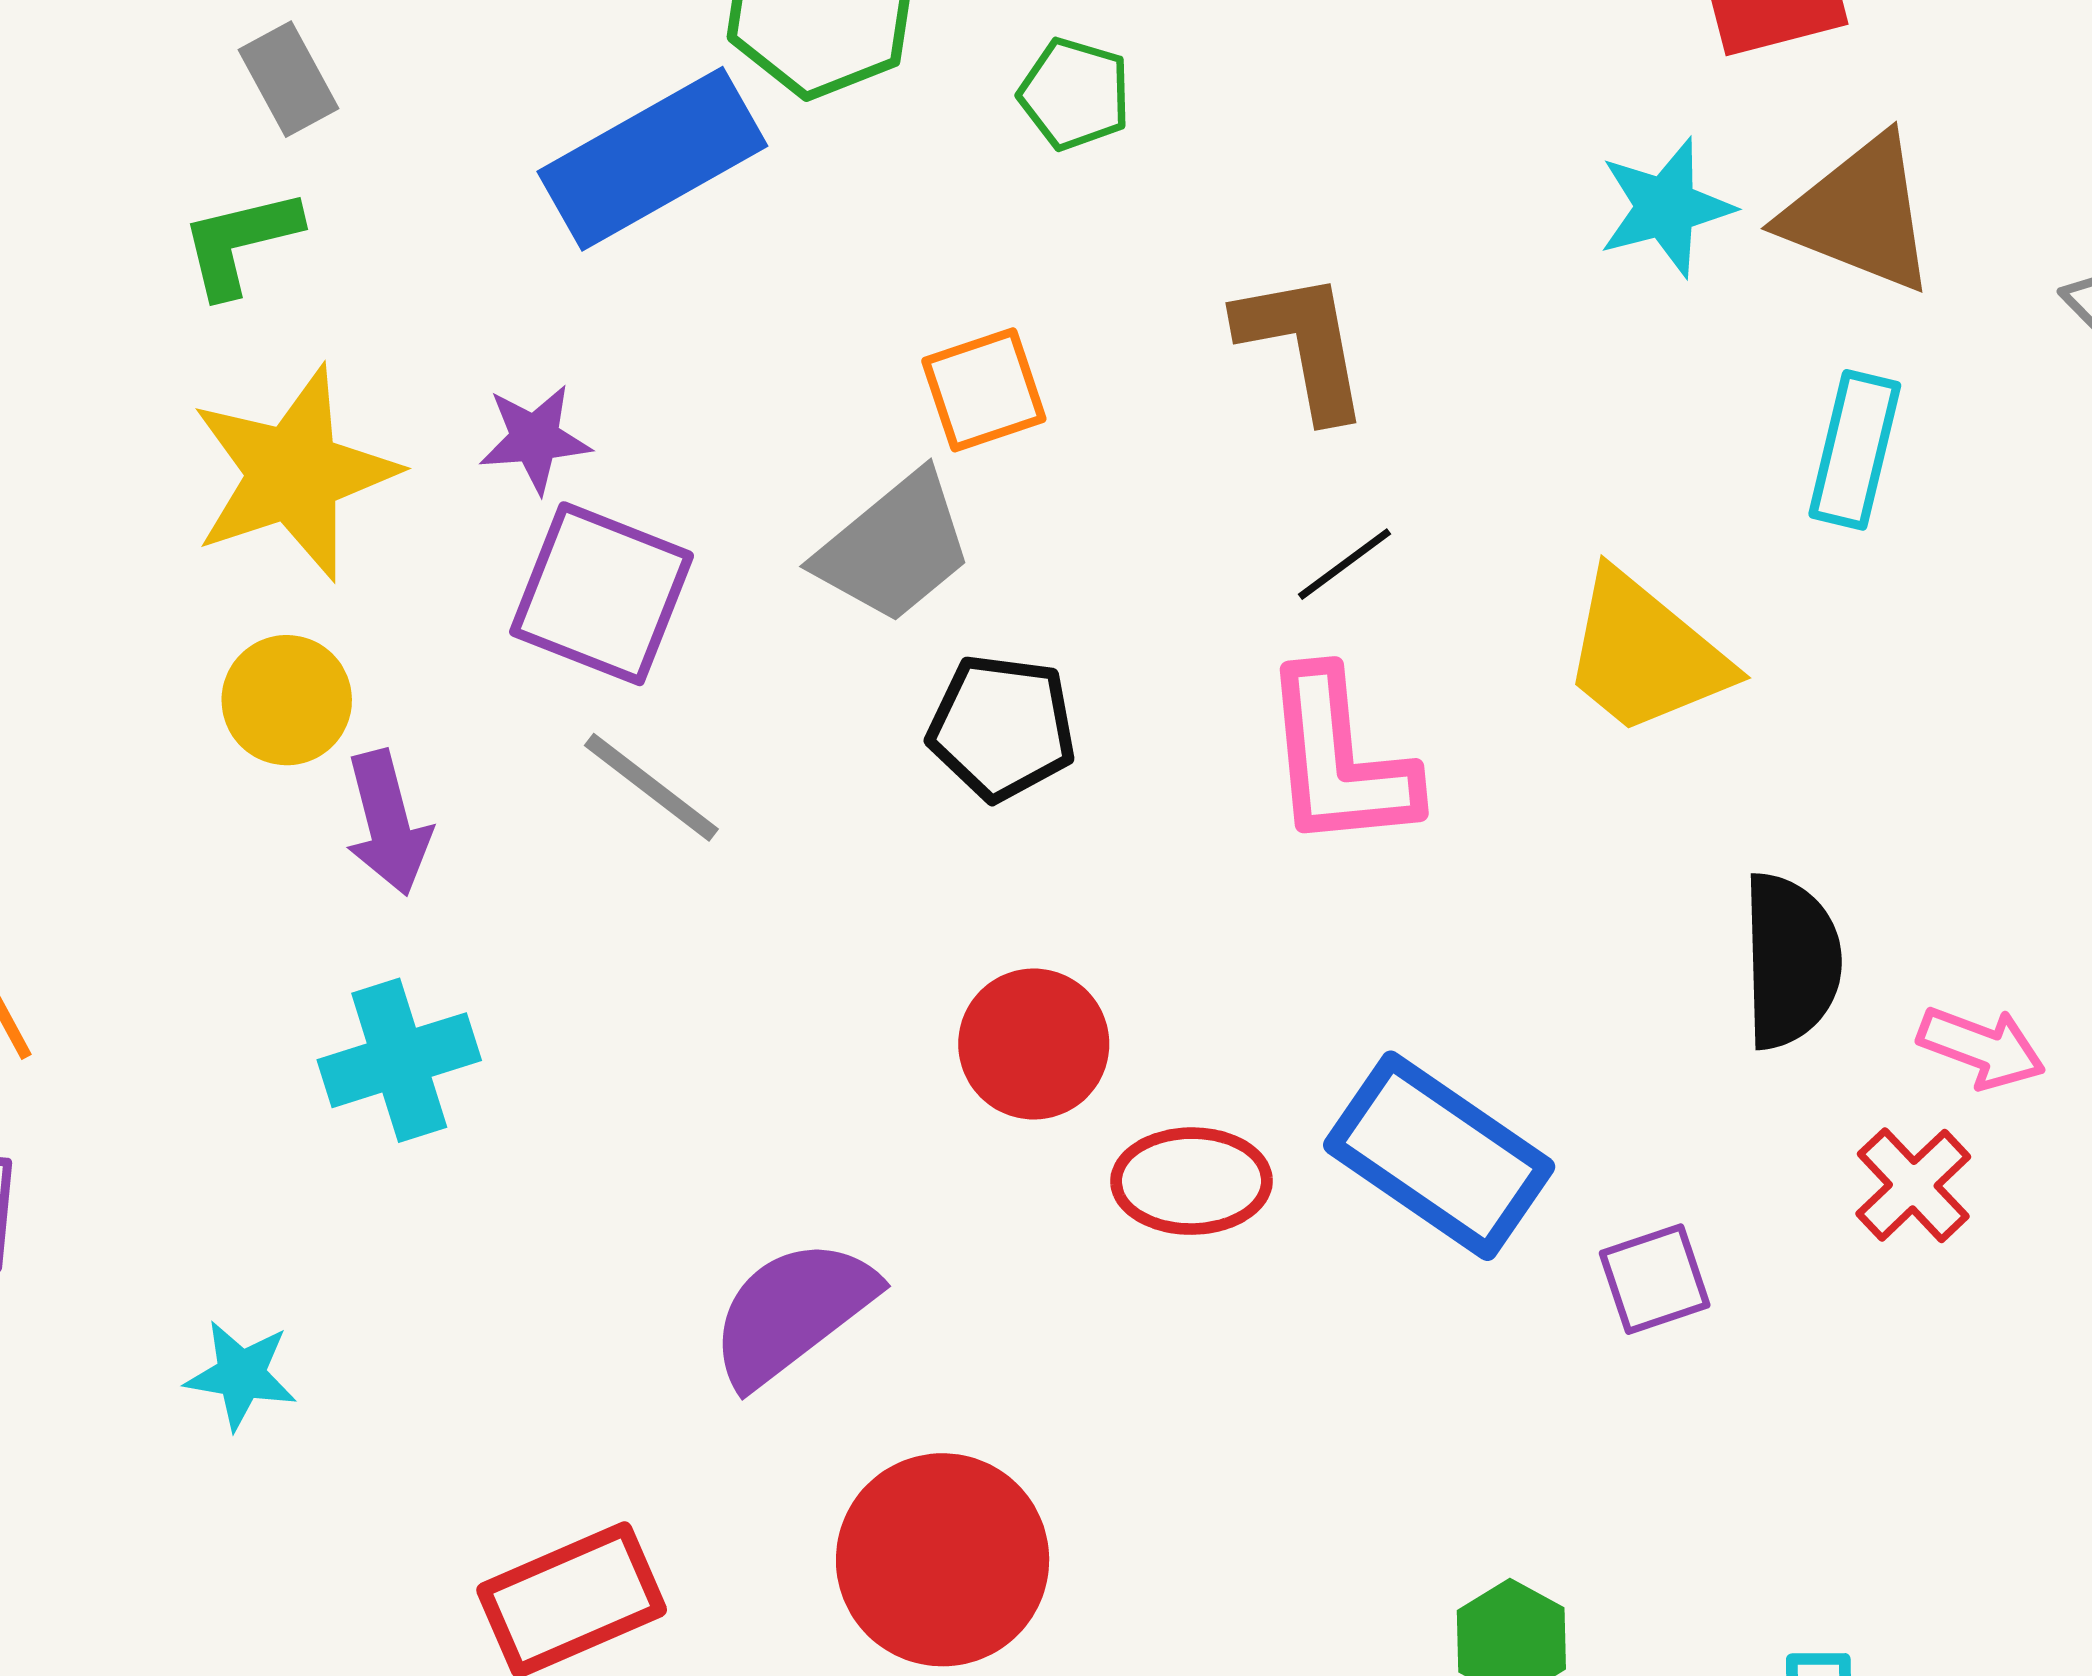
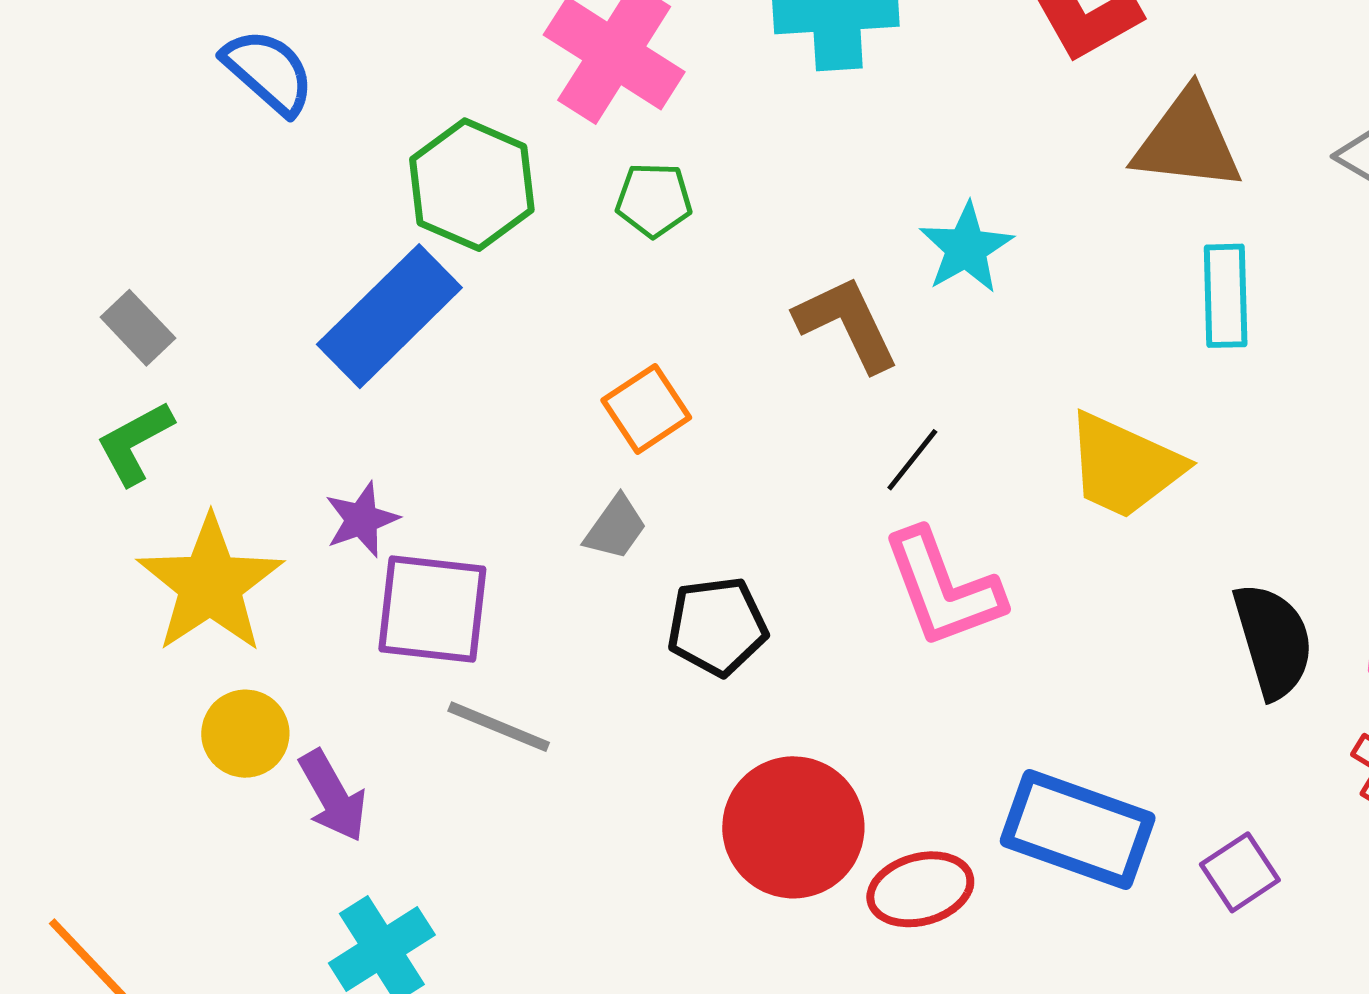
cyan star: (1666, 207) -> (966, 248), moved
gray trapezoid: (894, 548) -> (615, 528), size x0.6
red circle: (1034, 1044) -> (793, 827), size x1.4

